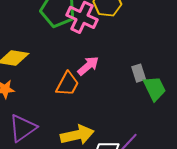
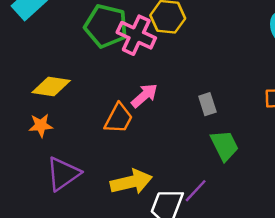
green trapezoid: (155, 88) -> (224, 146), moved

